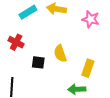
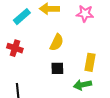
yellow semicircle: (60, 53) -> (57, 42), moved, turned -126
black square: (38, 62) -> (57, 68), moved

